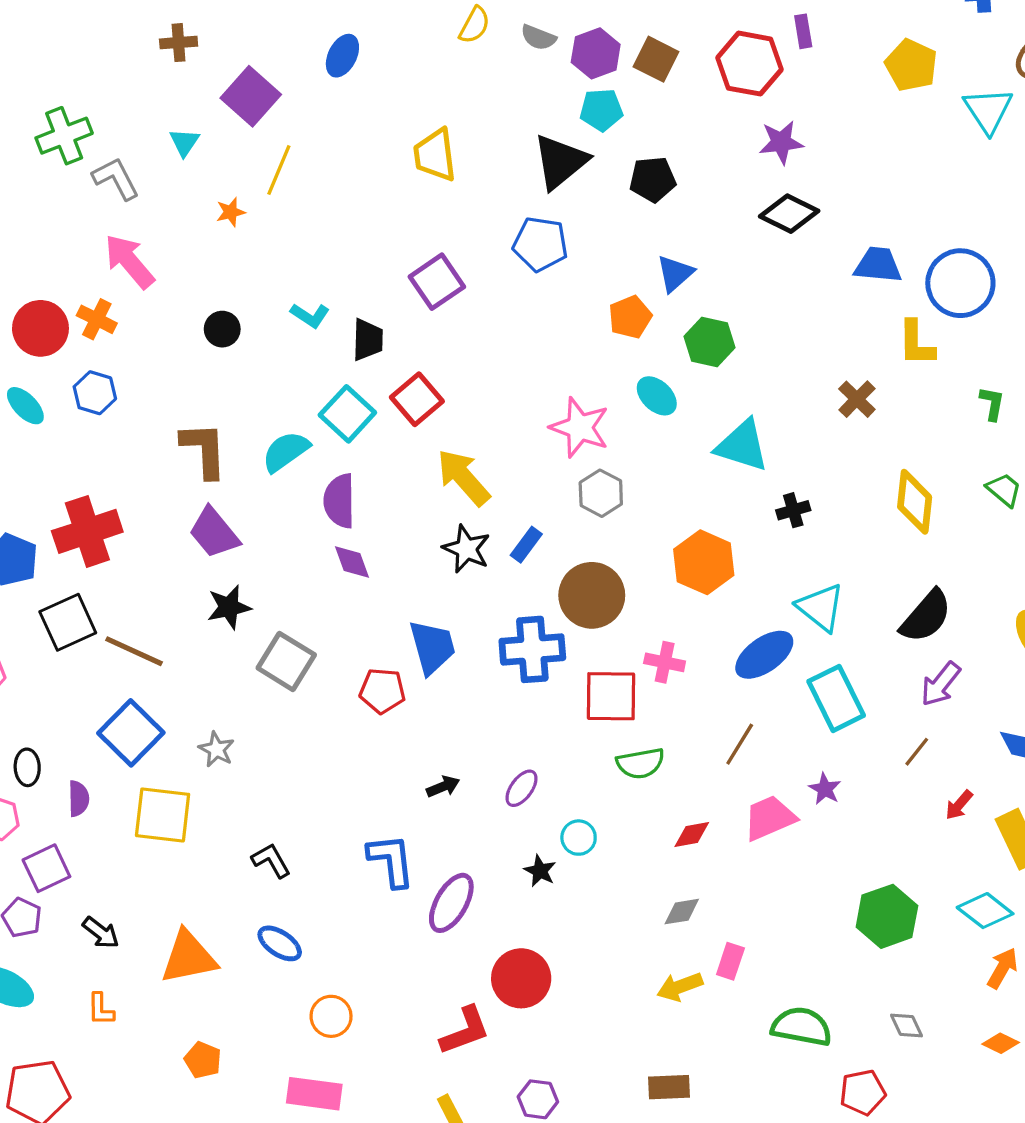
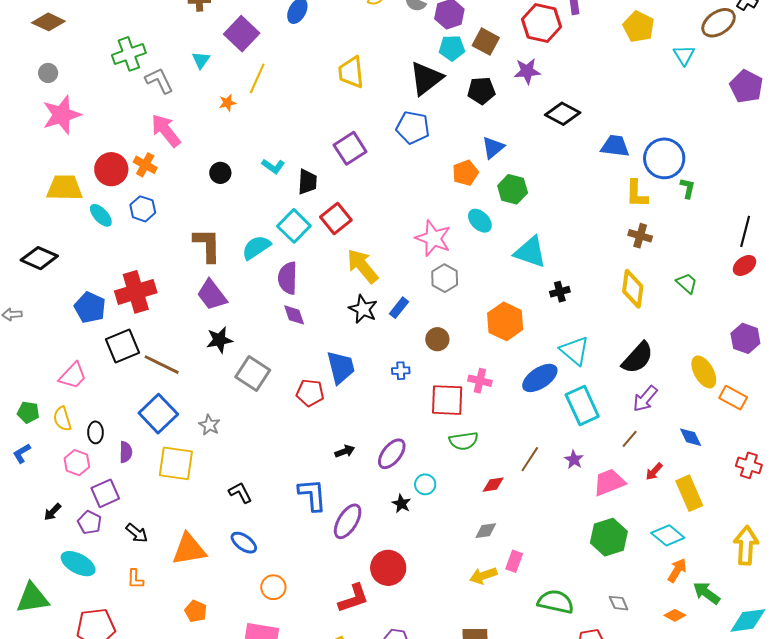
brown square: (656, 59) -> (486, 42), moved
cyan triangle: (988, 110) -> (684, 55), size x0.7
purple star: (781, 142) -> (527, 71), moved
brown cross: (857, 399) -> (640, 236), moved, turned -30
green L-shape: (992, 403) -> (688, 188), moved
brown circle: (592, 595) -> (437, 339), size x0.6
blue cross: (532, 649) -> (401, 371), size x0.5
brown line: (740, 744) -> (530, 459), moved
purple ellipse: (522, 788) -> (392, 454), size x1.4
pink trapezoid: (769, 818) -> (609, 482), moved

